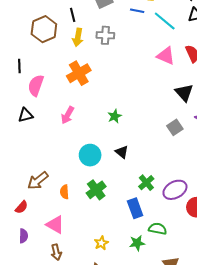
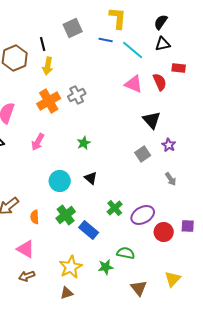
gray cross: (105, 35) -> (77, 95), moved, turned -30
blue rectangle: (135, 208) -> (89, 230), moved, turned -30
yellow star: (101, 243) -> (71, 267), size x1.6
brown arrow: (56, 252) -> (27, 276), turned 84

